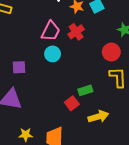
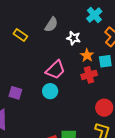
red cross: (76, 32) -> (89, 75), moved

